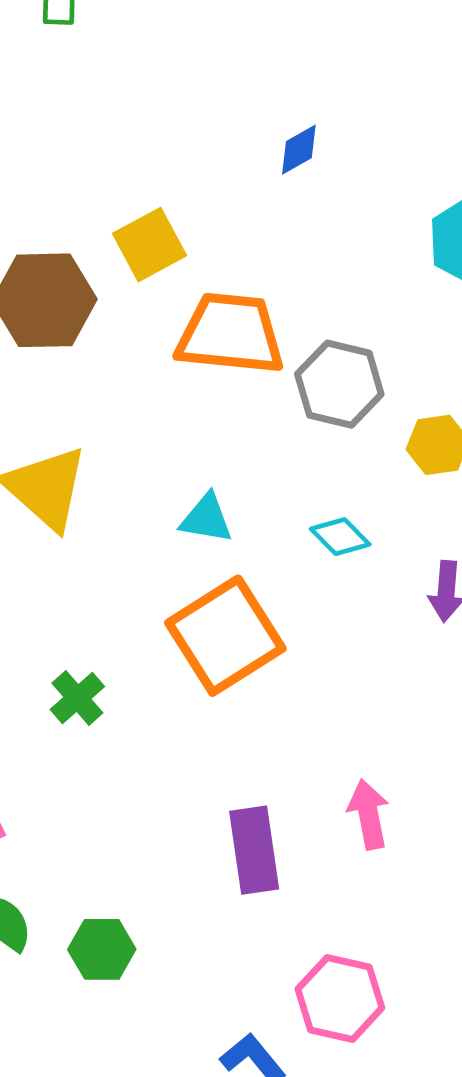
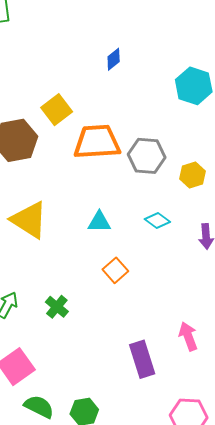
orange square: (225, 636) -> (115, 270), size x0.5

